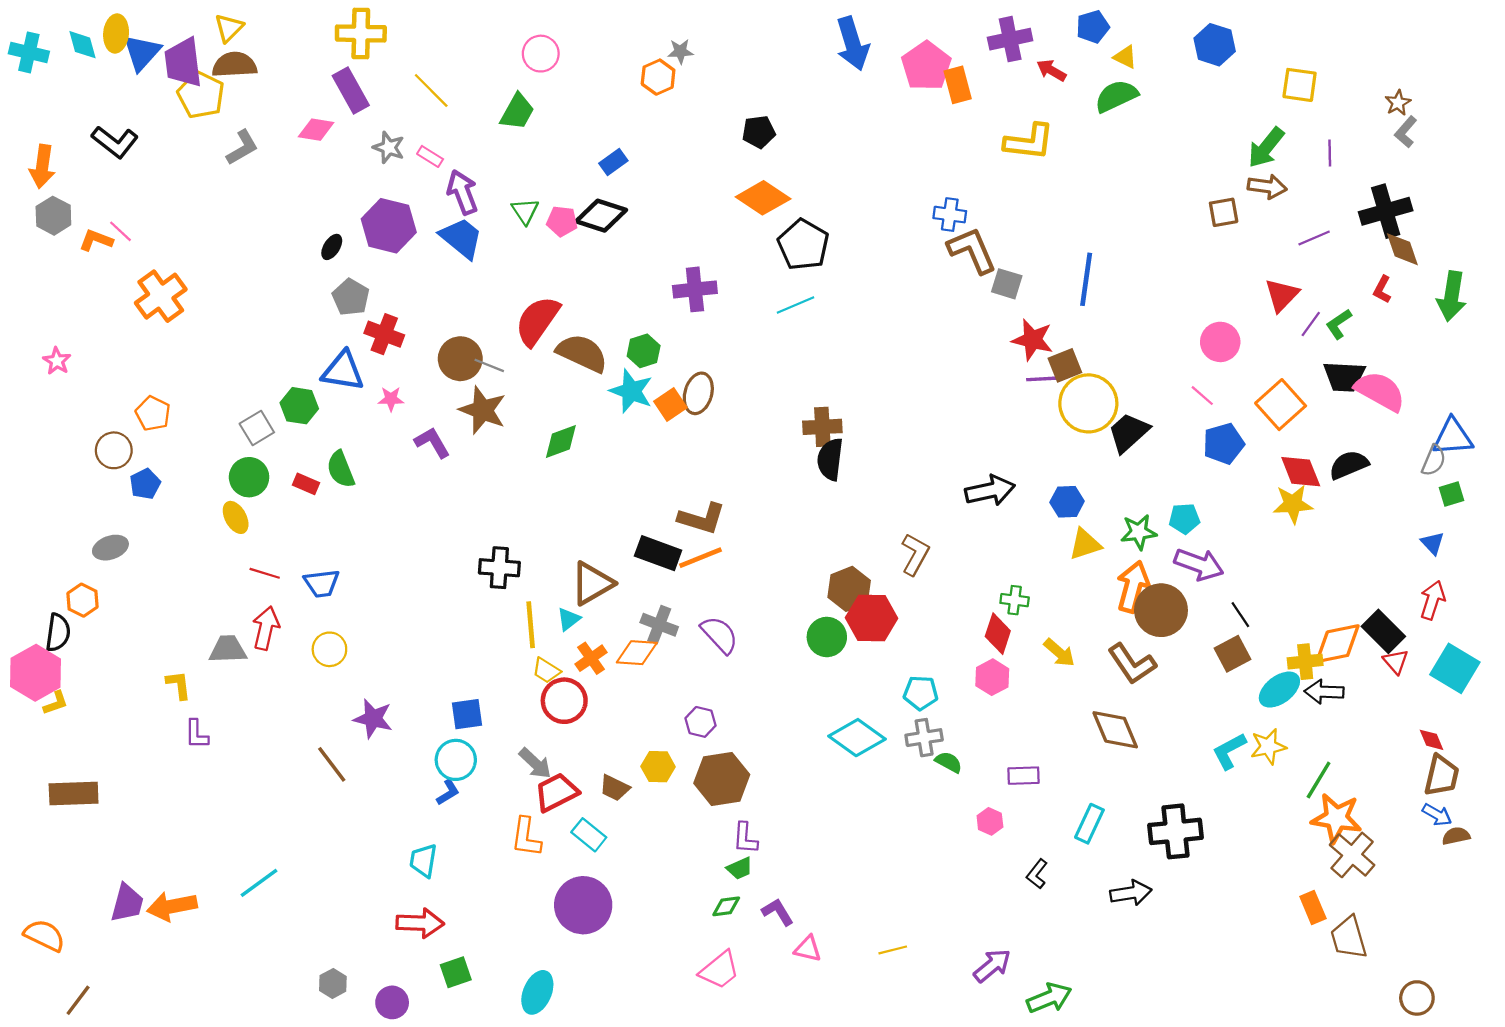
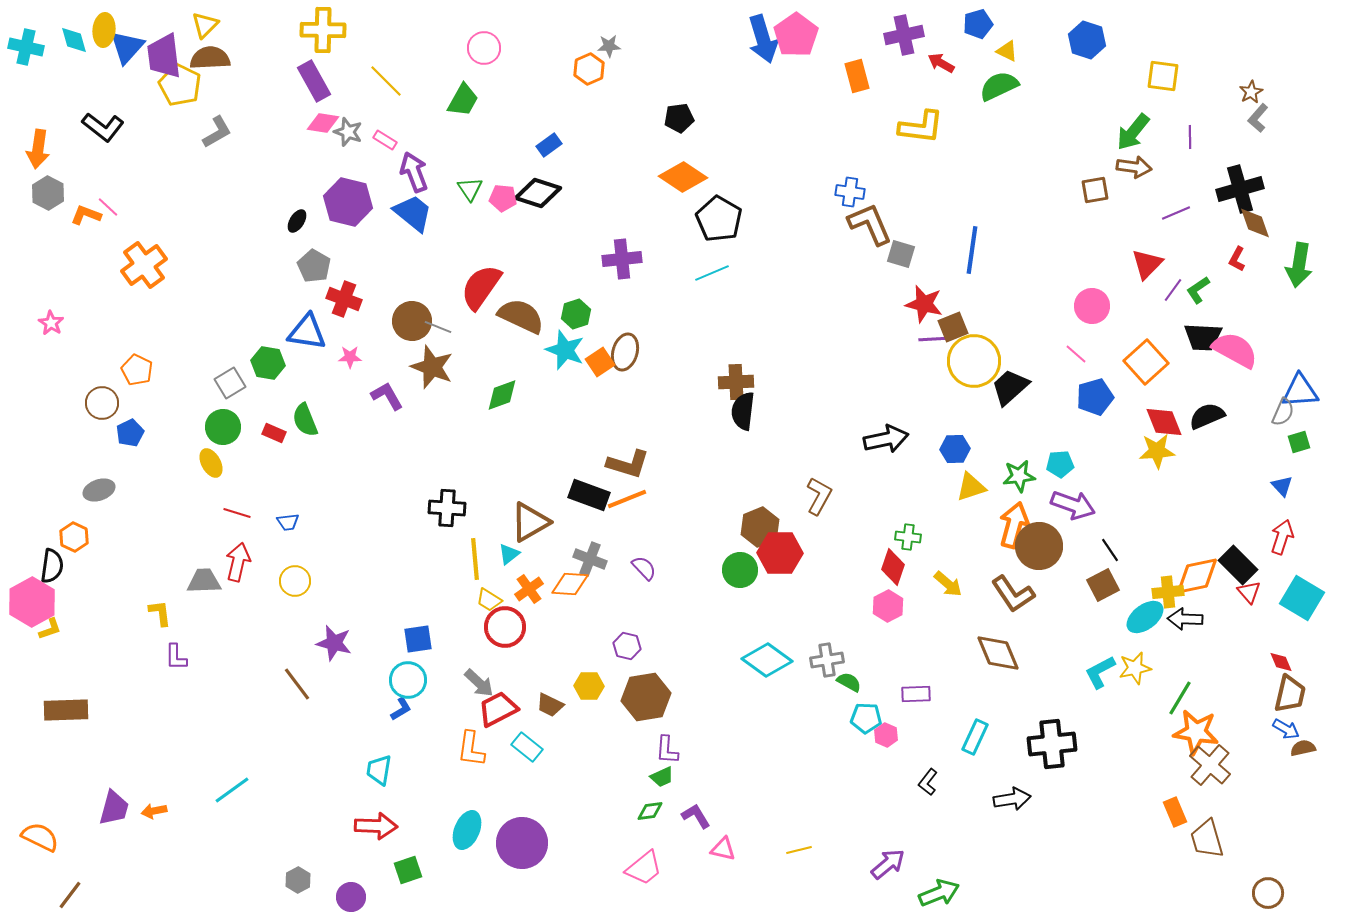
pink pentagon: (926, 66) -> (796, 35), moved
pink diamond: (316, 130) -> (323, 123), moved
blue trapezoid: (322, 583) -> (288, 522), size x0.7
purple semicircle: (720, 635) -> (644, 568), size x0.7
cyan pentagon: (921, 693) -> (866, 718), moved
purple circle: (583, 905) -> (522, 843), moved
orange arrow: (172, 906) -> (154, 811), size x0.6
cyan ellipse: (537, 992) -> (467, 830), moved

